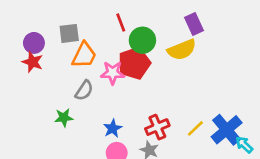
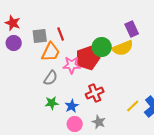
red line: (121, 23) -> (61, 34), moved
green circle: (142, 40) -> (102, 47), moved
red star: (33, 62) -> (13, 23), moved
green star: (64, 118) -> (52, 103), moved
red cross: (157, 127) -> (95, 93), moved

